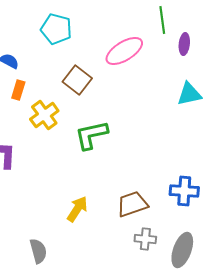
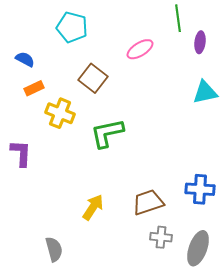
pink ellipse: (124, 51) -> (140, 49), size x0.7
orange rectangle: (18, 90) -> (34, 88), turned 48
yellow cross: (44, 115) -> (60, 113), turned -32

